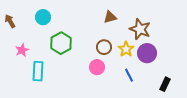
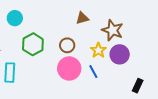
brown circle: (104, 47) -> (67, 45), moved
pink circle: (97, 67) -> (69, 68), size x1.5
blue line: (129, 75) -> (93, 72), moved

